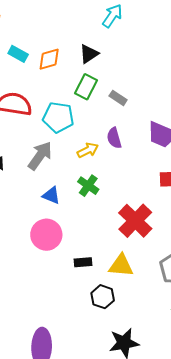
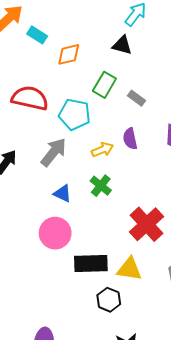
cyan rectangle: (18, 54) -> (37, 35), moved
black triangle: (89, 54) -> (122, 45), moved, turned 45
black rectangle: (83, 262) -> (91, 263), size x1.8

